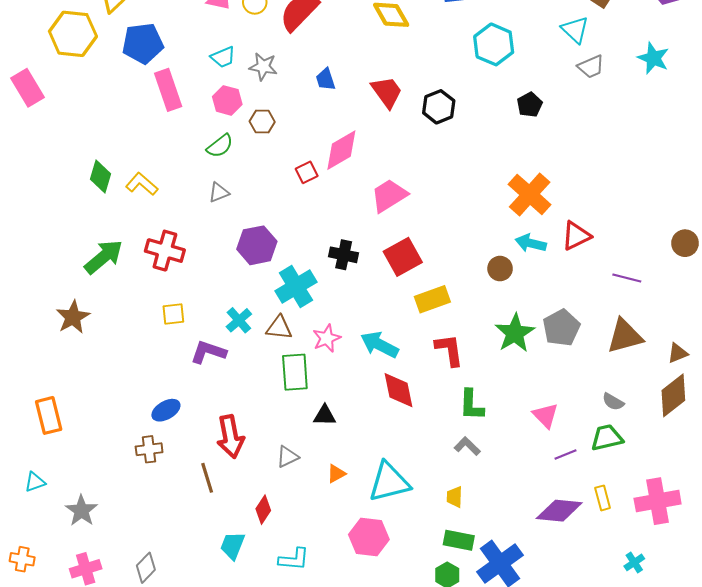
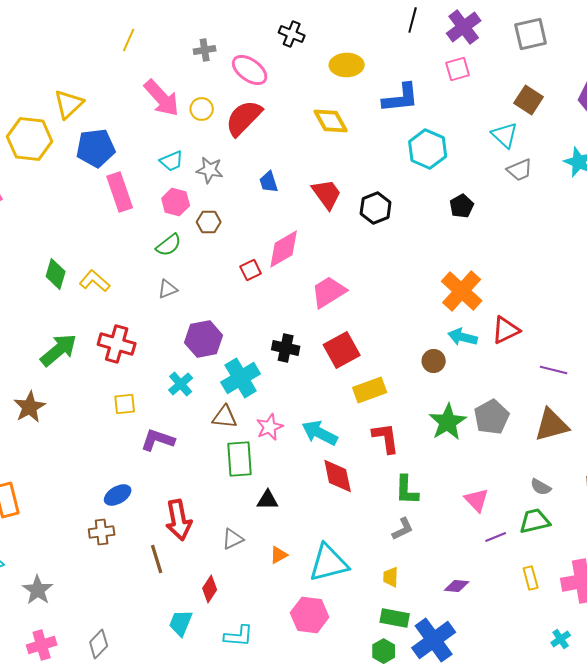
cyan cross: (239, 320) -> (181, 384), moved
gray L-shape: (467, 446) -> (403, 529), turned 110
purple diamond: (559, 511) -> (457, 586), moved, size x0.6

